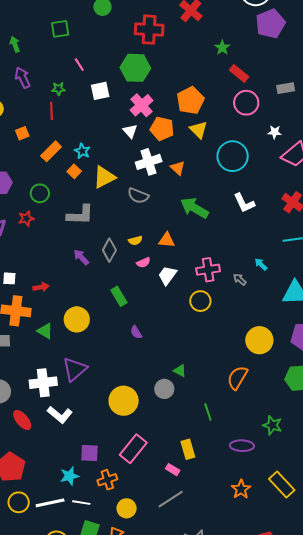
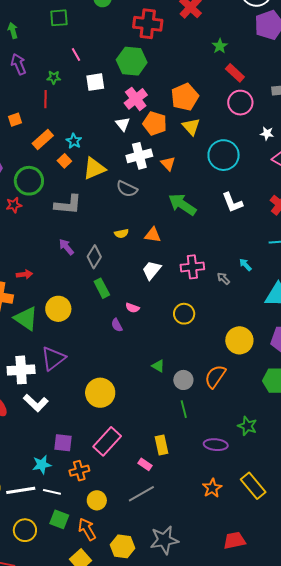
green circle: (40, 193) -> (29, 181), size x1.5
gray diamond: (109, 250) -> (94, 257), moved
pink semicircle: (143, 263) -> (132, 308), moved, turned 40
yellow circle: (200, 301) -> (184, 314), moved
green triangle: (45, 331) -> (26, 318), size x1.5
gray circle: (164, 389) -> (183, 380), moved

